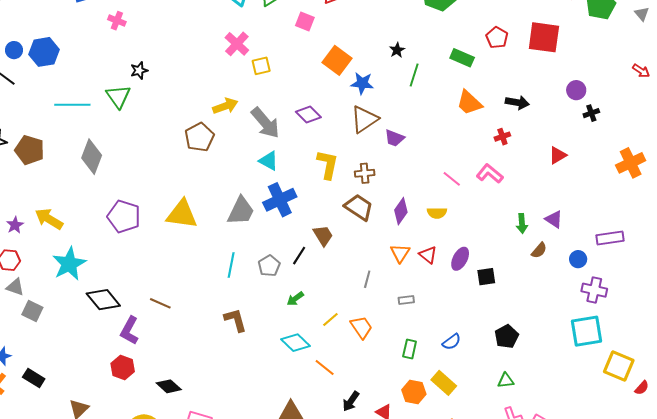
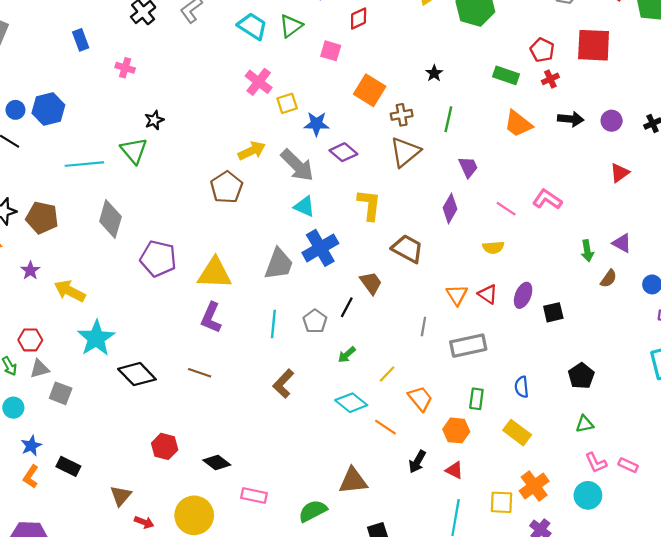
green line: (414, 75) -> (448, 119), moved
blue star: (362, 83) -> (317, 124), moved
purple circle: (576, 90) -> (612, 121), moved
red cross: (502, 137) -> (550, 79), moved
purple trapezoid: (394, 138) -> (468, 167), moved, turned -130
brown cross: (365, 173) -> (402, 115), moved
purple diamond: (401, 211) -> (450, 208), moved
purple pentagon: (124, 217) -> (158, 259), moved
purple star: (15, 225) -> (30, 270), moved
gray triangle: (15, 287) -> (39, 369), turned -30
gray rectangle: (406, 300) -> (468, 346), size x2.0
brown L-shape: (235, 320) -> (283, 384), turned -116
orange trapezoid: (361, 327) -> (420, 399), moved
purple L-shape: (129, 330) -> (211, 318), moved
blue semicircle: (452, 342) -> (522, 387), turned 126
orange hexagon: (414, 392) -> (456, 430), moved

